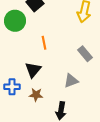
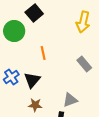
gray triangle: (71, 81) -> (70, 100), moved
blue cross: (12, 87) -> (11, 77), moved, turned -35

